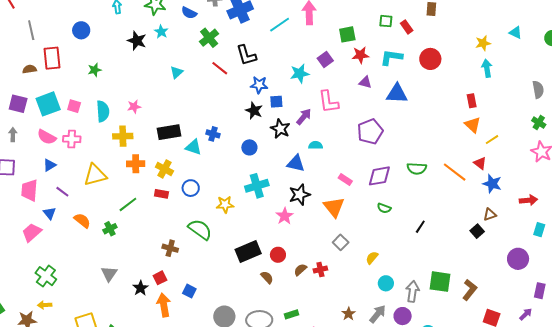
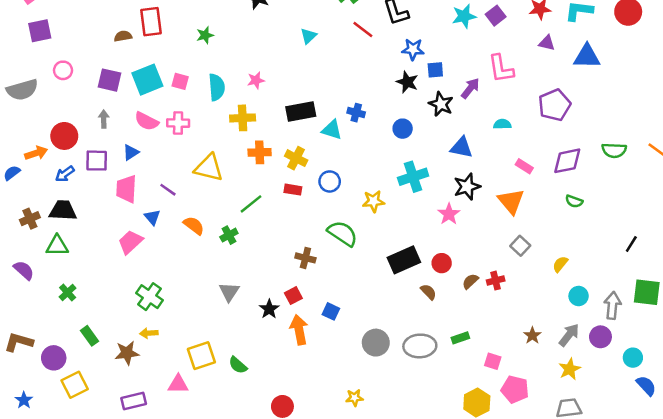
cyan star: (300, 73) -> (464, 16), moved
cyan semicircle: (316, 145) -> (502, 124), moved
blue triangle: (50, 165) -> (131, 152), moved
yellow triangle: (95, 175) -> (209, 168), turned 30
black line: (420, 227) -> (631, 244), moved

